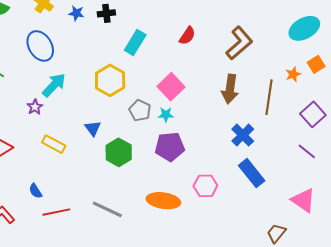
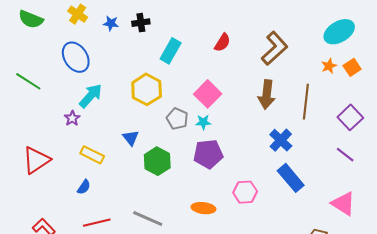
orange star: (293, 74) -> (329, 66), moved
blue semicircle: (35, 191) -> (84, 187), moved, turned -112
orange ellipse: (163, 201) -> (203, 208), size x0.7

